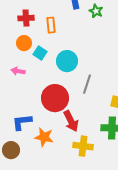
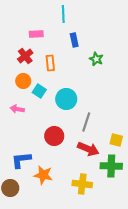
green star: (96, 11) -> (96, 59), moved
red cross: (26, 18) -> (25, 56), turned -35
red circle: (55, 98) -> (54, 136), size x0.7
red arrow: (71, 121) -> (88, 149), moved, turned -40

